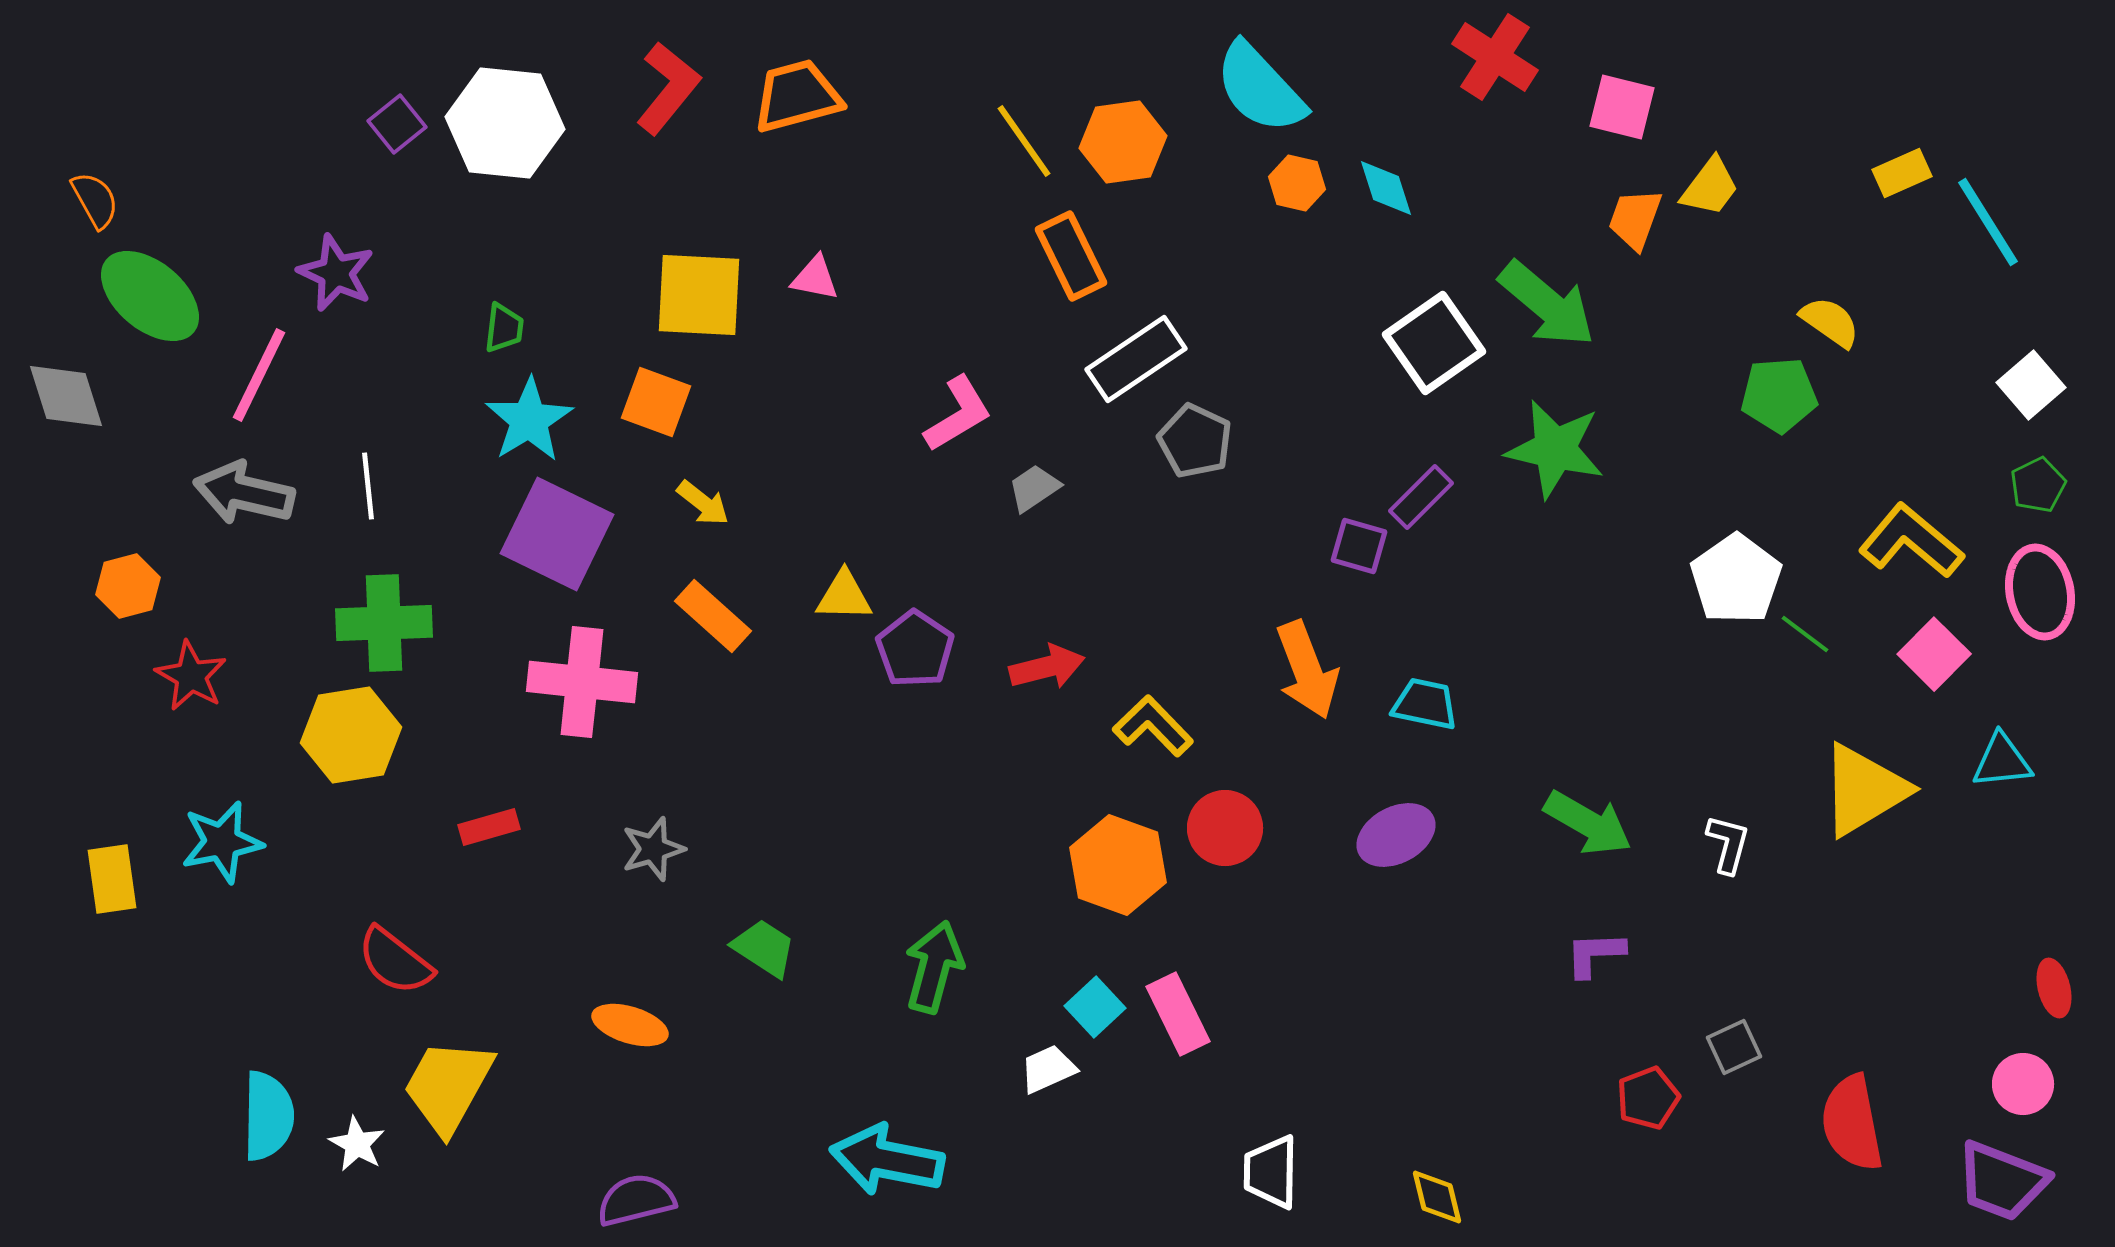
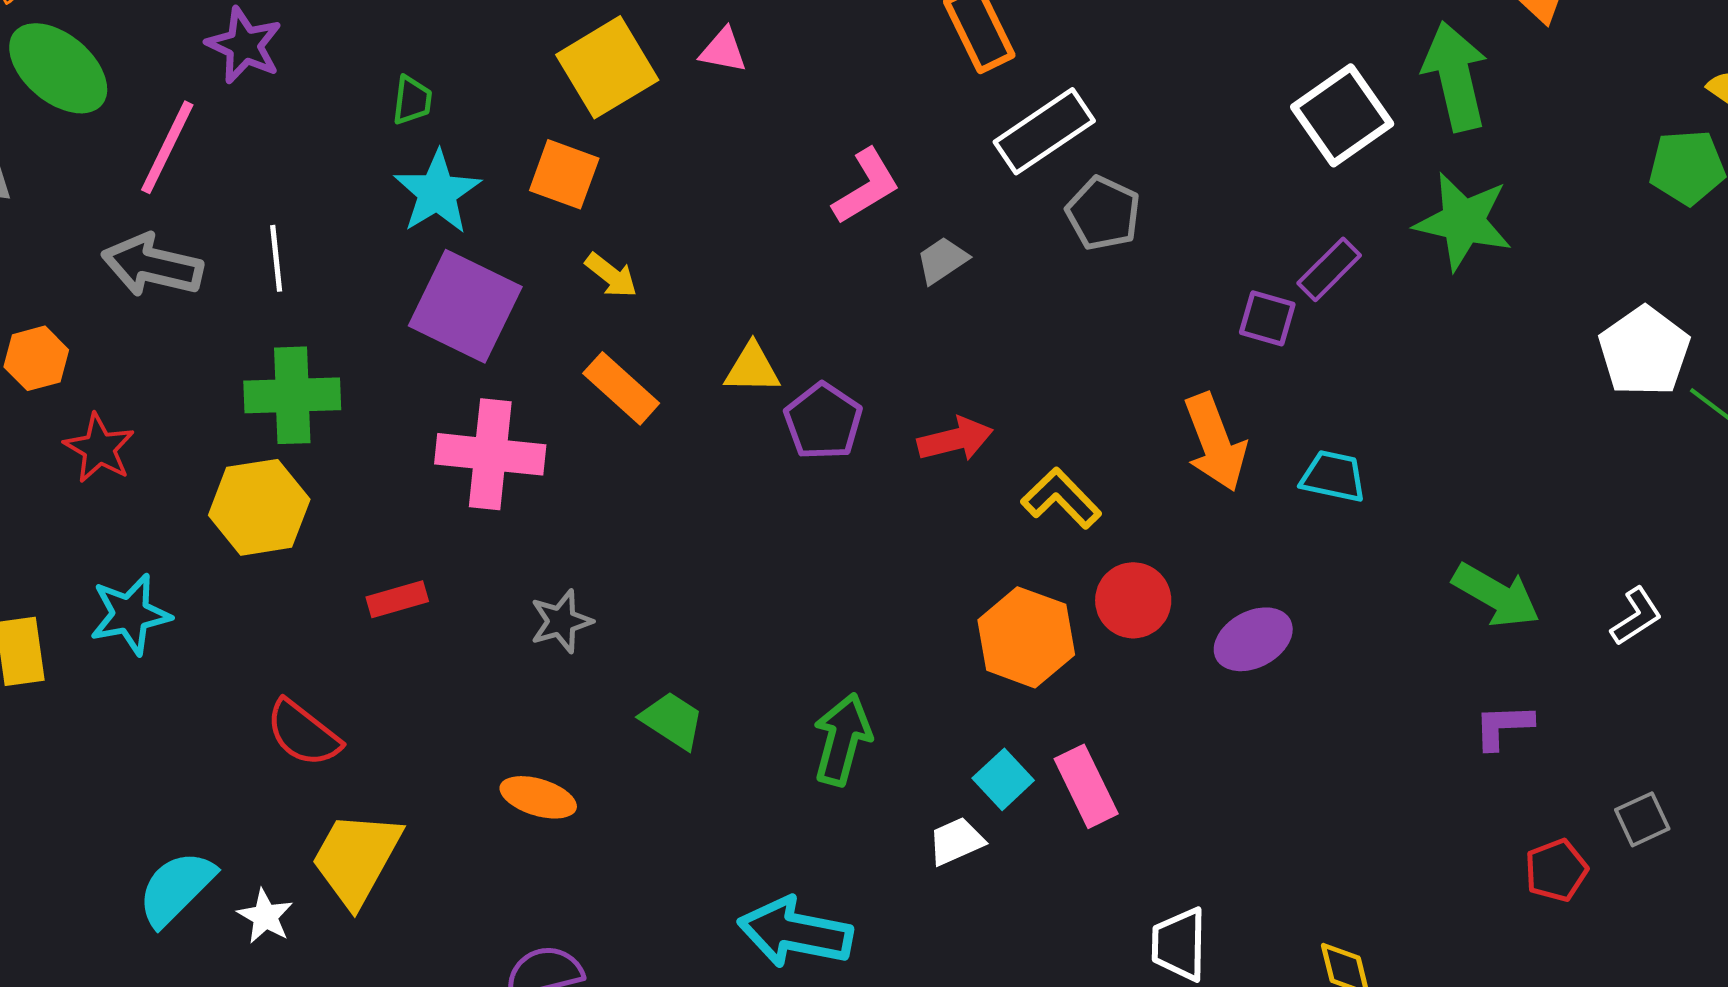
yellow square: (699, 295) -> (607, 67), turned -34
green arrow: (1547, 304) -> (1455, 76), turned -143
purple ellipse: (1396, 835) -> (1253, 639), moved
white L-shape: (1728, 844) -> (1636, 616), turned 42
cyan semicircle: (268, 1116) -> (176, 888), turned -136

